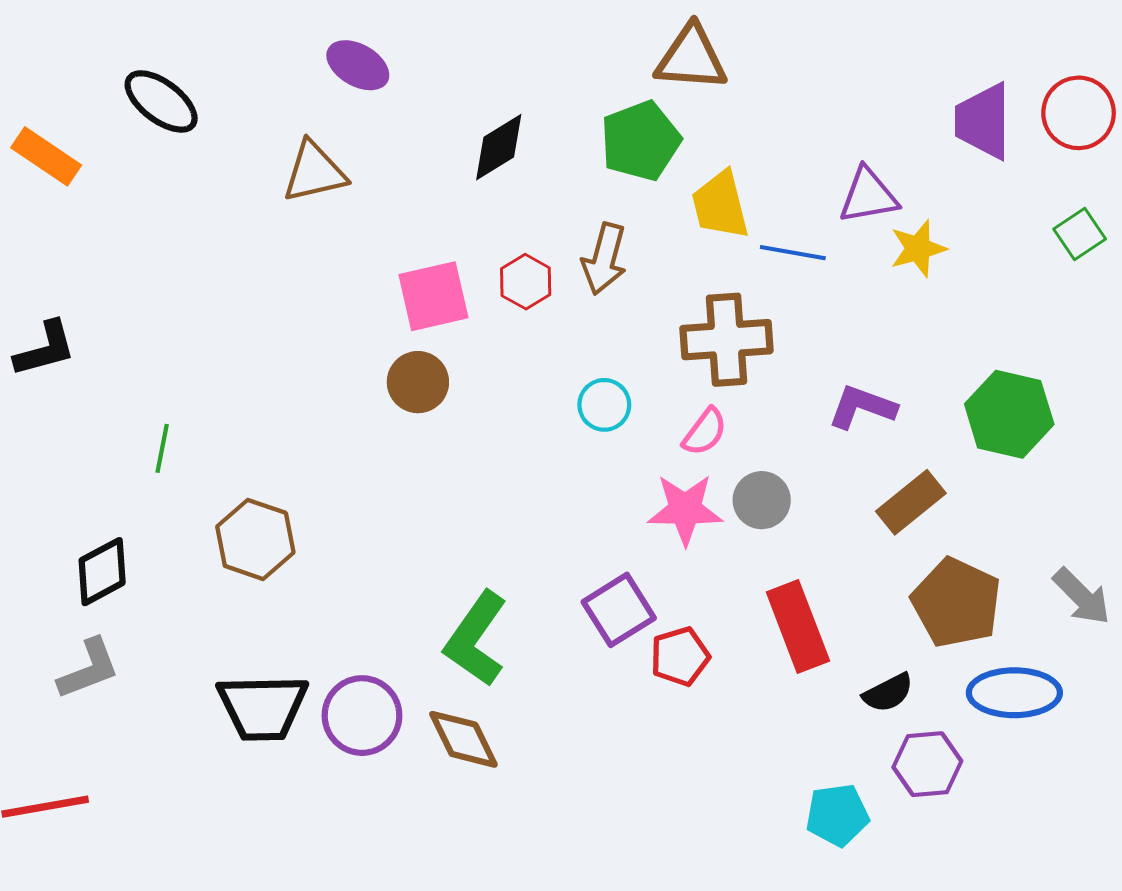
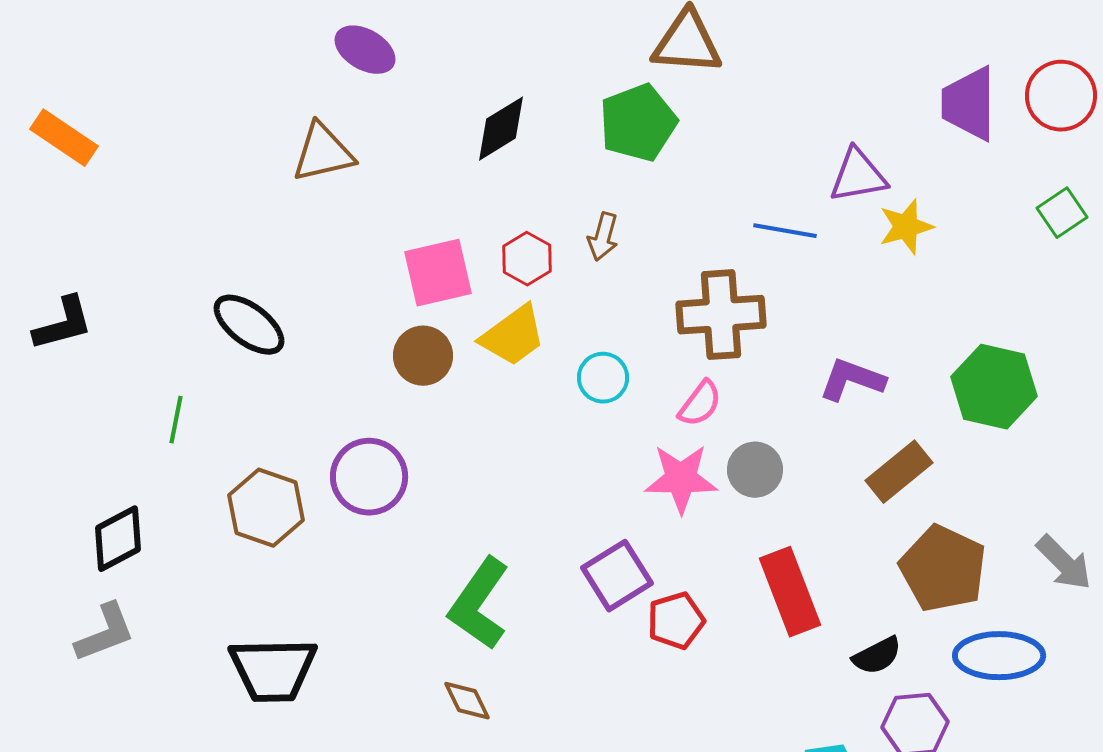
black ellipse: (161, 101) -> (249, 325), moved
yellow trapezoid: (720, 205) -> (513, 336), moved, turned -112
brown arrow: (604, 259) -> (603, 237), size x0.7
purple circle: (362, 716) -> (369, 477), moved
brown diamond: (463, 739) -> (467, 701), size x0.7

